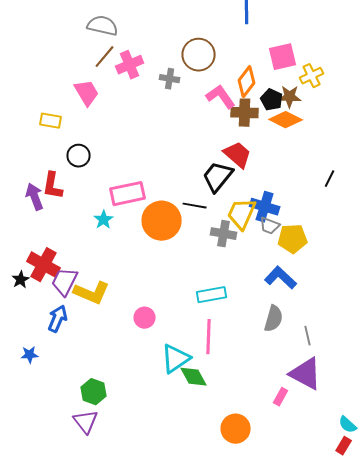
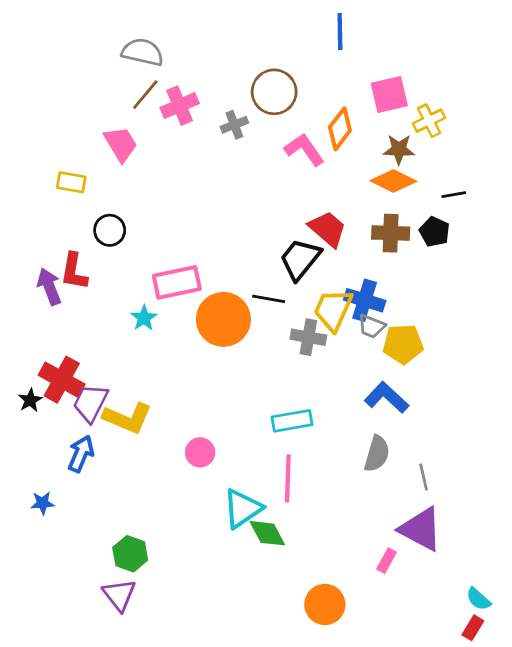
gray cross: (170, 79) -> (234, 125), turned -30
black pentagon: (272, 100) -> (435, 232), moved
brown cross: (245, 113) -> (391, 233), moved
black line: (330, 179) -> (454, 195), moved, turned 54

